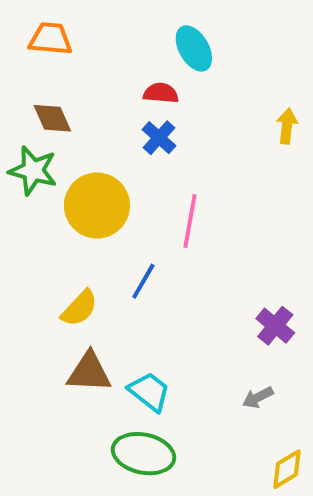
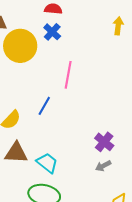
yellow circle: (97, 205) -> (20, 46), moved
purple cross: (275, 326) -> (104, 142), moved

